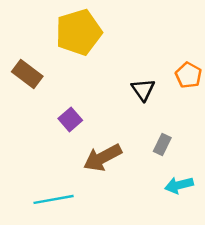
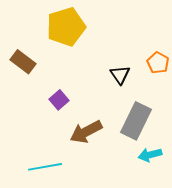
gray rectangle: (162, 144) -> (136, 121), size x2.0

